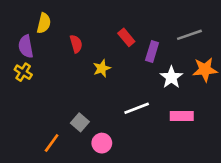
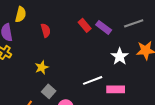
purple rectangle: (152, 52) -> (104, 27), moved, turned -70
yellow star: (102, 68) -> (42, 67), moved
pink rectangle: (182, 116) -> (116, 89), moved

